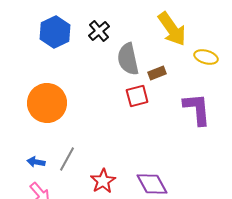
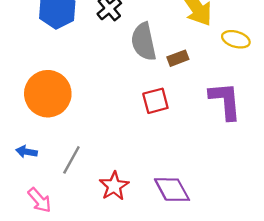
red square: (137, 96) -> (155, 101), moved
blue arrow: (36, 162) -> (26, 152), moved

